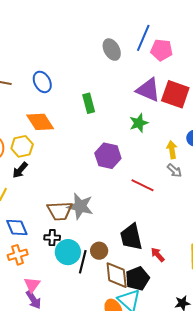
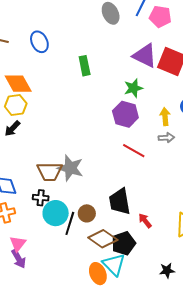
orange diamond: (40, 122) -> (18, 84), moved
purple hexagon: (108, 156) -> (125, 114), moved
gray arrow: (174, 171) -> (166, 138), turned -49
brown diamond: (117, 275) -> (103, 239), turned -52

